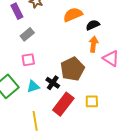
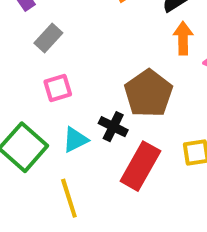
yellow line: (35, 121) -> (69, 198), moved

